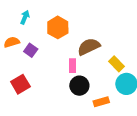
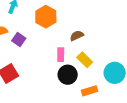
brown semicircle: (89, 47) -> (77, 36), size x0.6
yellow rectangle: (117, 64) -> (85, 60), moved

